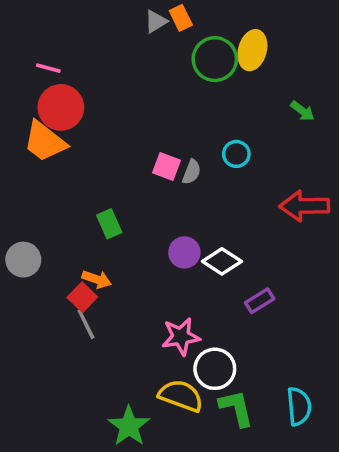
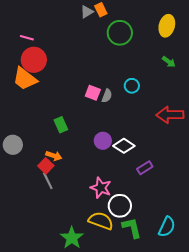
yellow ellipse: (252, 50) -> (167, 26), moved
pink star: (181, 337) -> (101, 188), turned 30
cyan semicircle: (299, 406) -> (167, 227), turned 30

